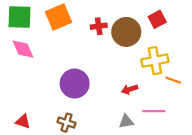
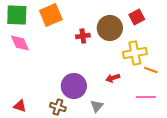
red cross: (99, 26) -> (83, 36), moved
purple circle: (75, 84) -> (74, 86), moved
pink line: (154, 111) -> (146, 97), moved
gray triangle: (126, 121) -> (97, 106), moved, turned -40

